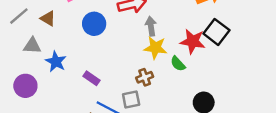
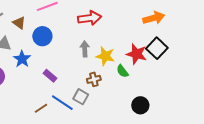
blue circle: (94, 24) -> (42, 36), moved
gray arrow: (151, 26) -> (85, 49), moved
gray square: (131, 100) -> (81, 97), turned 35

